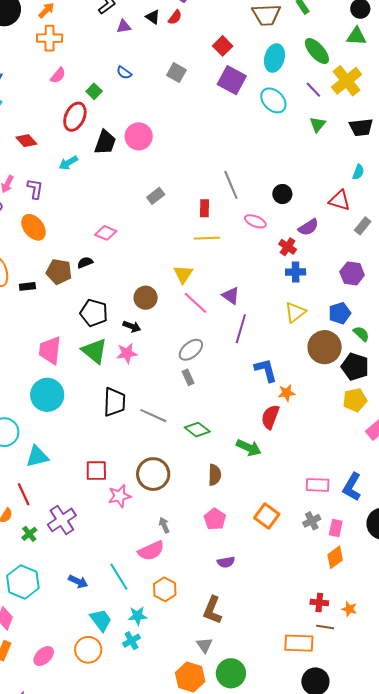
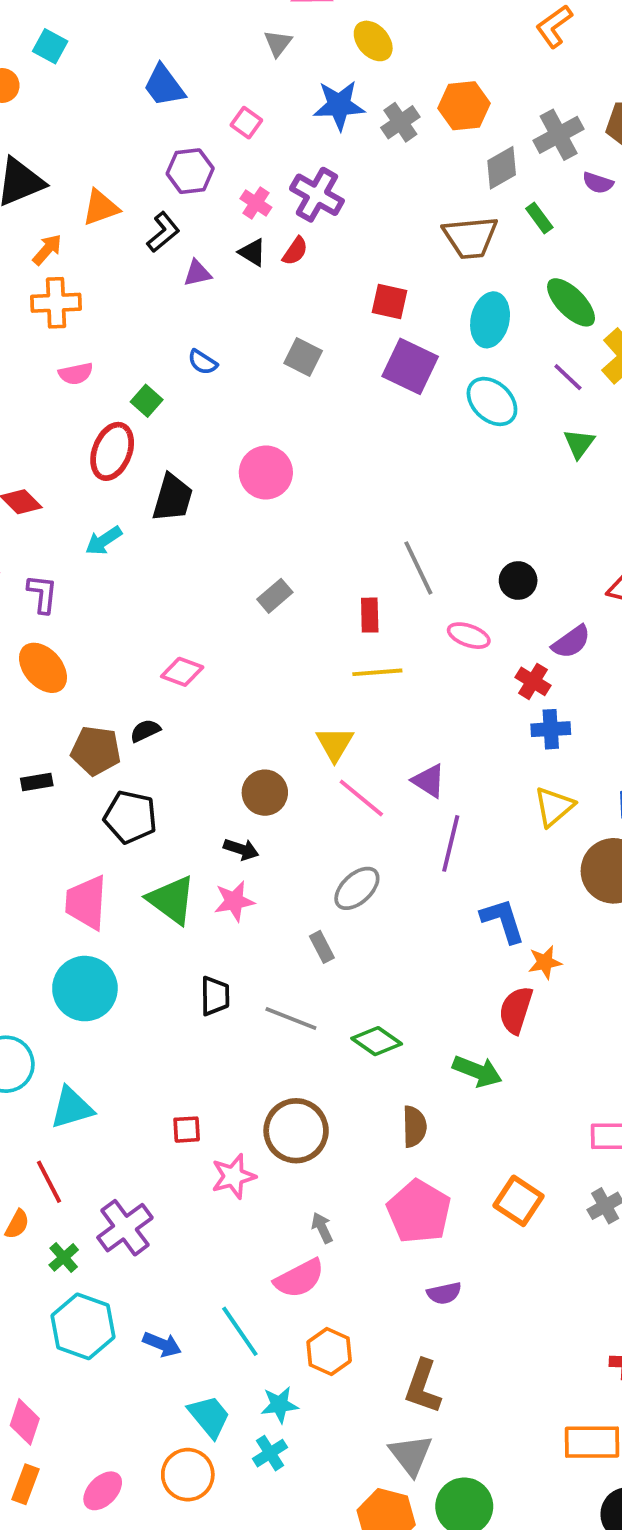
red square: (223, 46) -> (389, 302), turned -30
pink semicircle: (58, 75) -> (76, 374), turned 42
pink circle: (139, 136) -> (266, 472), moved
black pentagon: (94, 313) -> (130, 817), moved
gray rectangle: (188, 377) -> (322, 947), moved
black trapezoid: (114, 402) -> (215, 996), size x0.7
red square: (96, 471) -> (187, 1130), size x0.7
pink pentagon: (215, 519) -> (419, 1212), size x1.5
cyan hexagon: (23, 582) -> (83, 1326), moved
gray triangle: (204, 645) -> (411, 1455), size x1.4

